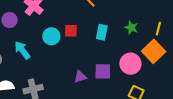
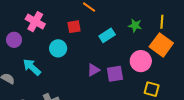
red square: (71, 31) -> (74, 27), moved
cyan rectangle: (102, 32) -> (107, 35), turned 56
purple triangle: (80, 77) -> (93, 70), moved

